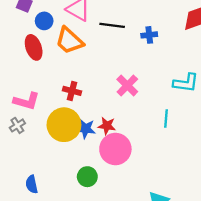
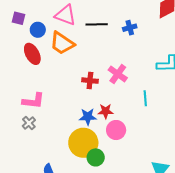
red cross: (72, 91) -> (90, 81), moved
cyan line: (166, 119) -> (145, 98), moved
yellow circle: (64, 125) -> (83, 143), moved
pink circle: (115, 149) -> (116, 130), size x0.7

